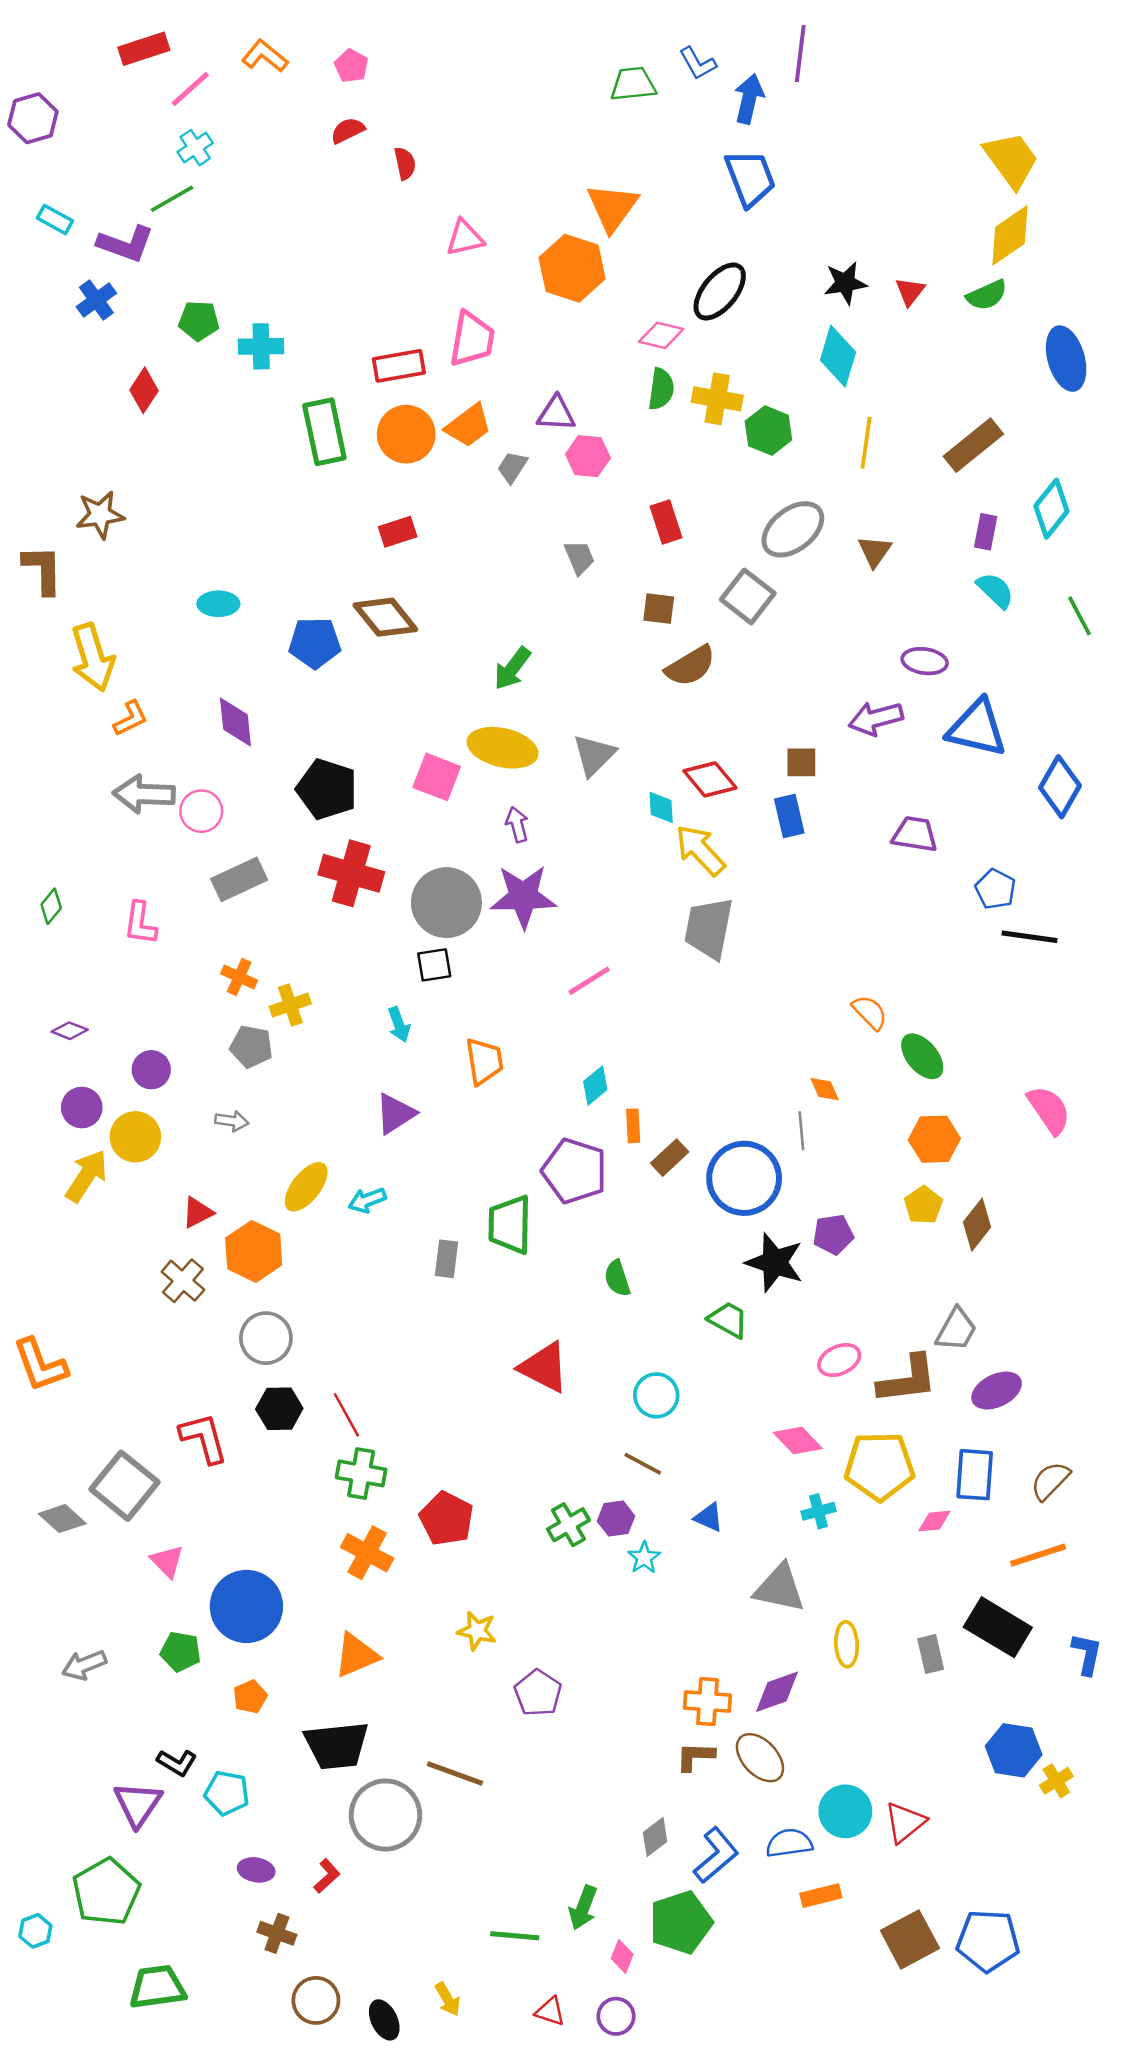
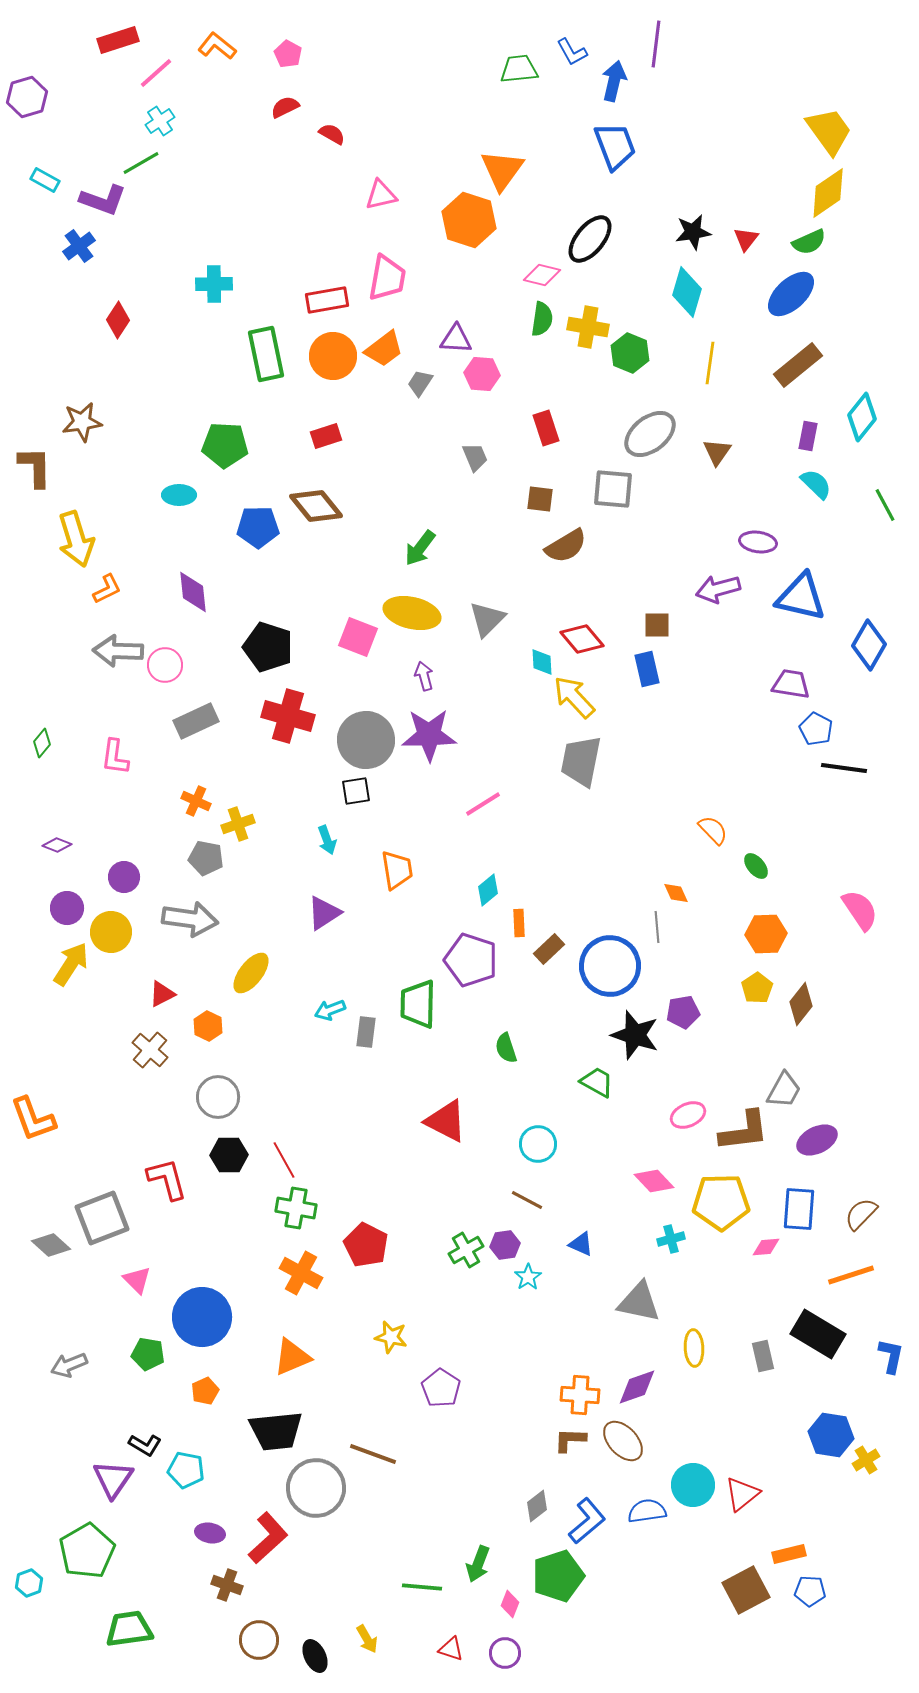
red semicircle: (405, 163) -> (332, 134), turned -48
green pentagon: (199, 321) -> (225, 445), moved, size x1.4
blue ellipse: (1066, 359) -> (791, 294), moved, turned 63
gray square: (748, 596) -> (613, 489), turned -33
purple trapezoid: (915, 834) -> (791, 684), moved
green ellipse: (922, 1056) -> (756, 866), size x0.7
gray arrow: (232, 1121) -> (190, 919), size x2.0
cyan arrow: (367, 1200) -> (330, 1010), moved
orange hexagon: (254, 1251) -> (208, 1026), size x0.6
gray square: (124, 1486) -> (102, 1218), turned 30
red L-shape: (327, 1876) -> (268, 1538), size x1.8
orange rectangle: (821, 1896) -> (789, 1554), moved
blue pentagon: (988, 1941) -> (810, 1591), size x0.6

